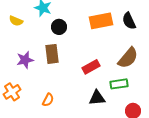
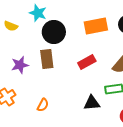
black circle: (59, 27) -> (54, 32), size x1.5
red rectangle: (91, 67) -> (87, 62), moved

